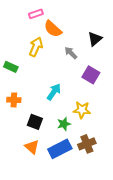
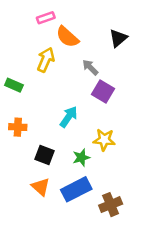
black triangle: (95, 39) -> (118, 38), moved
purple square: (91, 75) -> (103, 91), moved
brown cross: (87, 144) -> (111, 205), moved

